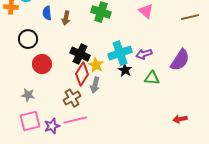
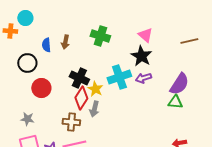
blue semicircle: (47, 13) -> (46, 45), moved
black star: (125, 70) -> (141, 56), moved, size x1.5
green triangle: (152, 78) -> (175, 102), moved
brown cross: (72, 98) -> (71, 122), turned 36

